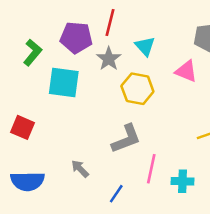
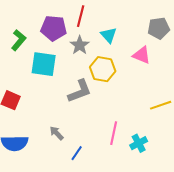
gray L-shape: (126, 139) -> (80, 91), moved
cyan cross: (182, 181) -> (139, 143), turned -30
blue line: (116, 194) -> (77, 153), moved

